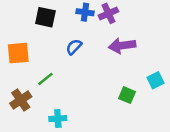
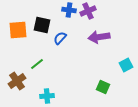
black square: (45, 17) -> (42, 25), moved
orange square: (18, 53) -> (18, 30), moved
green square: (127, 95) -> (103, 87), moved

